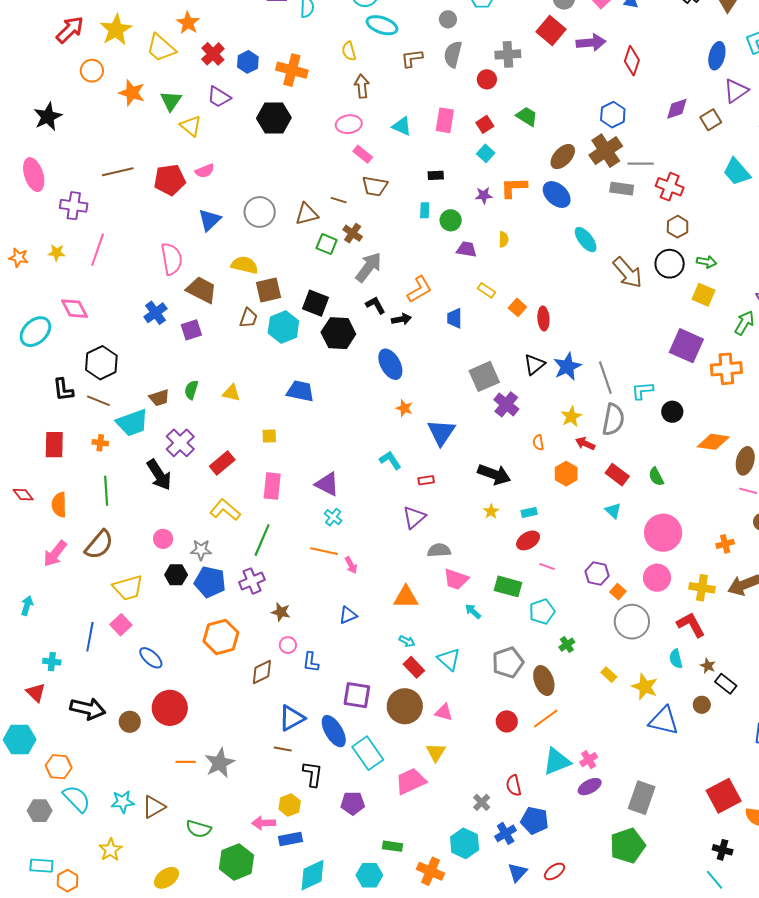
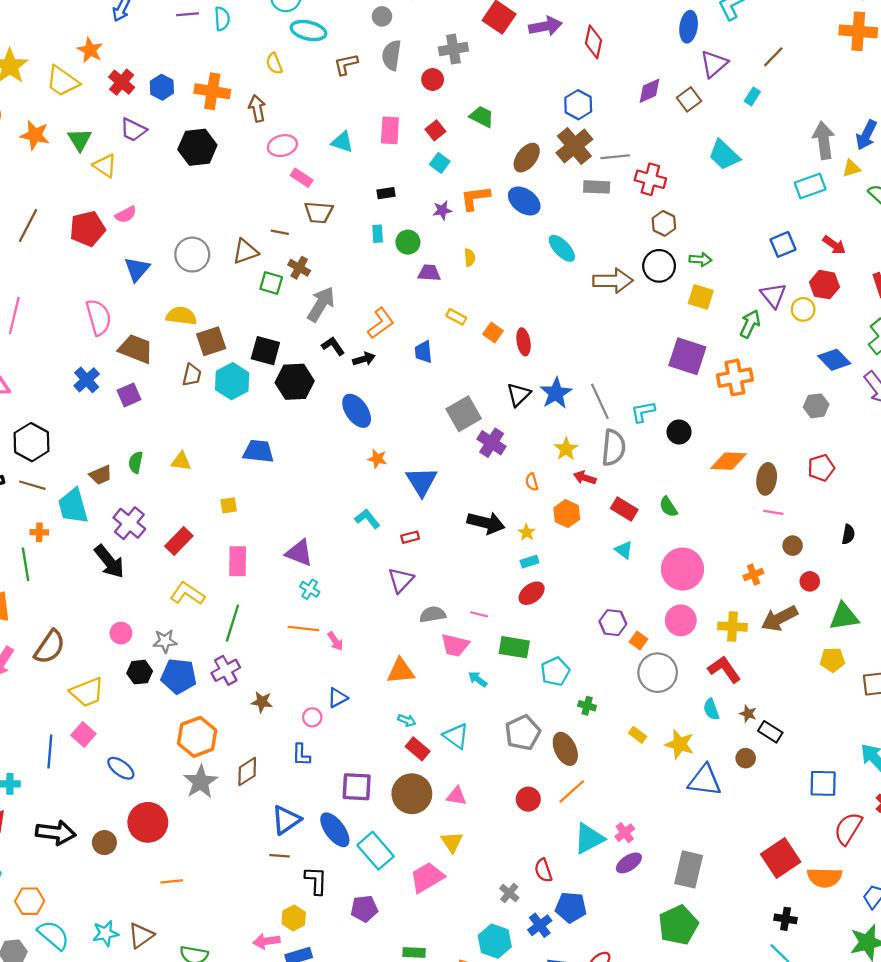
brown arrow: (362, 86) -> (257, 108), moved
brown line: (118, 172) -> (28, 226), turned -44
brown arrow: (628, 273) -> (613, 281), turned -44
cyan trapezoid: (132, 423) -> (73, 506), turned 100
green line: (106, 491) -> (26, 564), moved
yellow star: (491, 511) -> (527, 532), moved
pink line: (547, 566) -> (479, 614), moved
pink circle: (288, 645) -> (312, 717), moved
green cross: (567, 645) -> (587, 706), turned -35
gray star: (220, 763) -> (201, 782), moved

